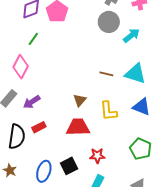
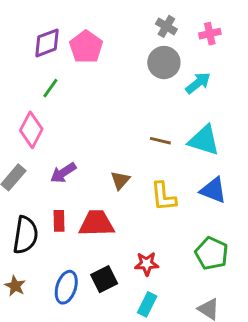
purple arrow: (32, 102) -> (63, 173), moved
red rectangle: (39, 127) -> (59, 221), turned -64
red trapezoid: (78, 127) -> (96, 223), moved

